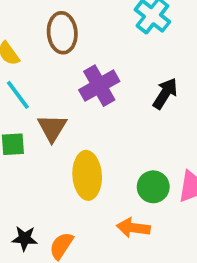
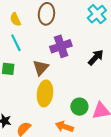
brown triangle: (52, 128) -> (41, 68), moved

